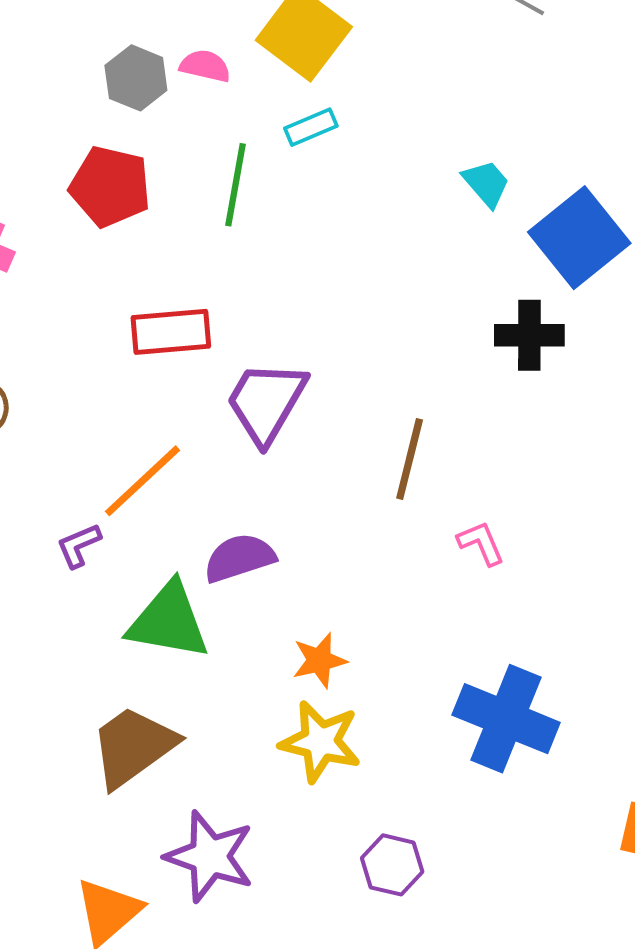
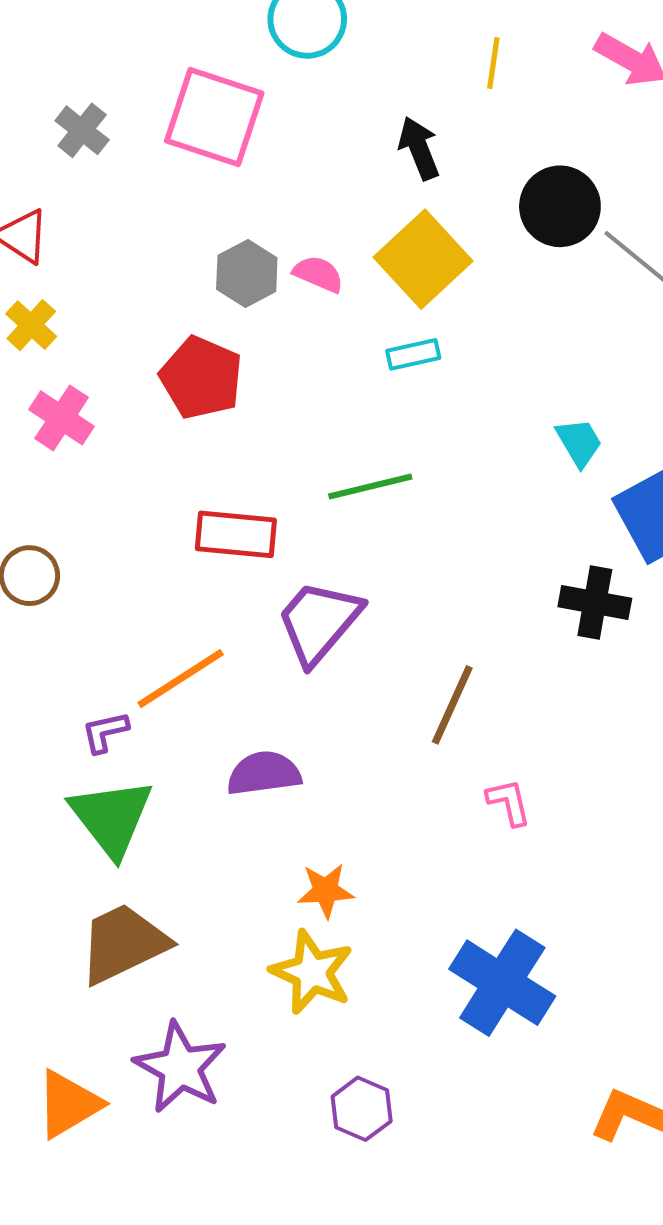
green line: (235, 185) -> (370, 486), moved, turned 56
green triangle: (168, 621) -> (111, 818), moved, turned 32

